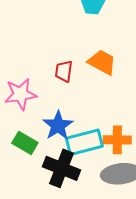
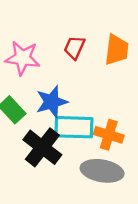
orange trapezoid: (102, 62) -> (117, 50), turned 52

